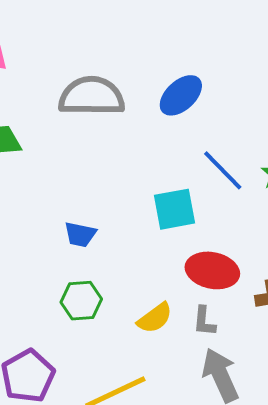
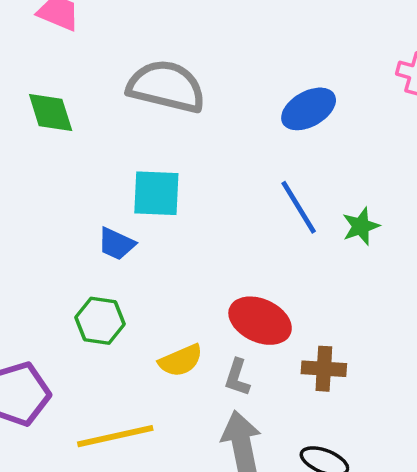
blue ellipse: (181, 95) -> (309, 109), moved
cyan square: (175, 209) -> (156, 193), moved

